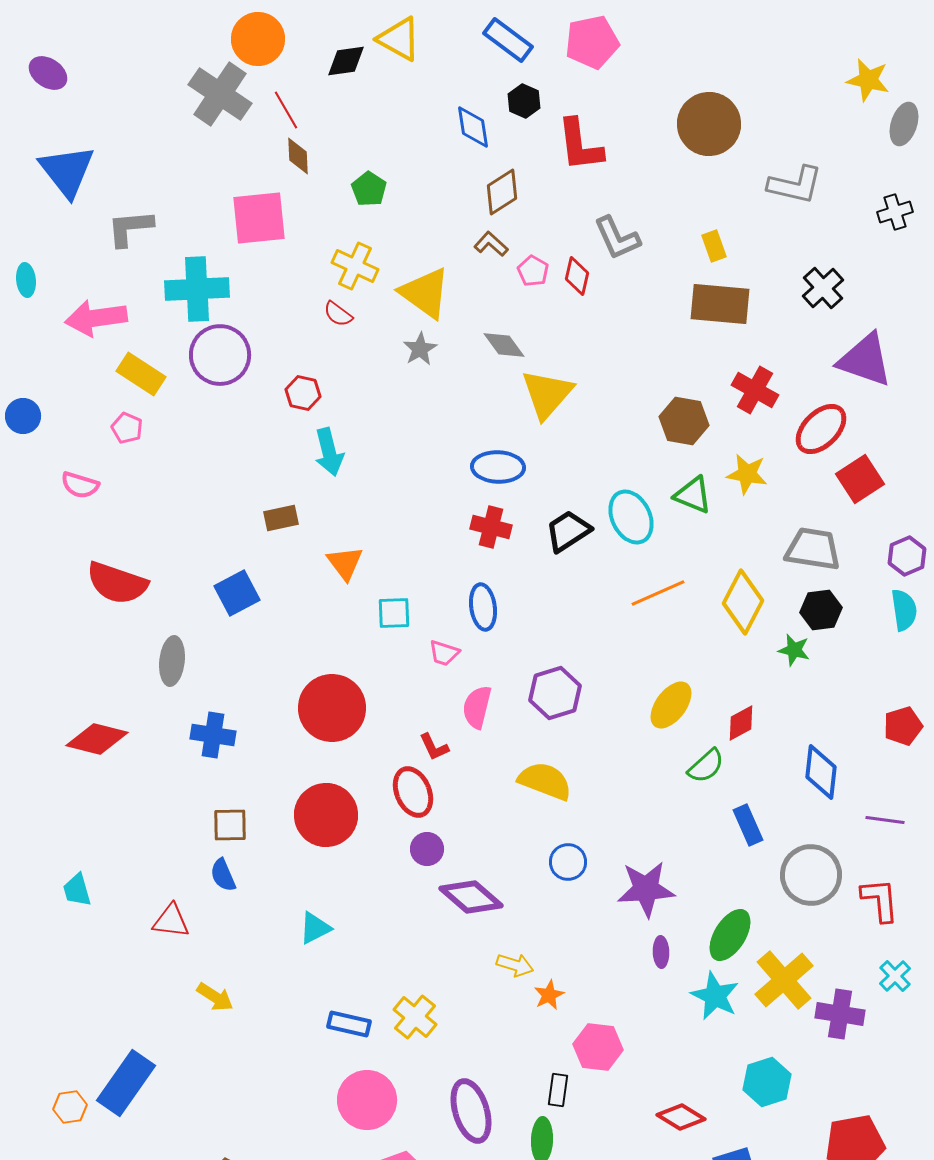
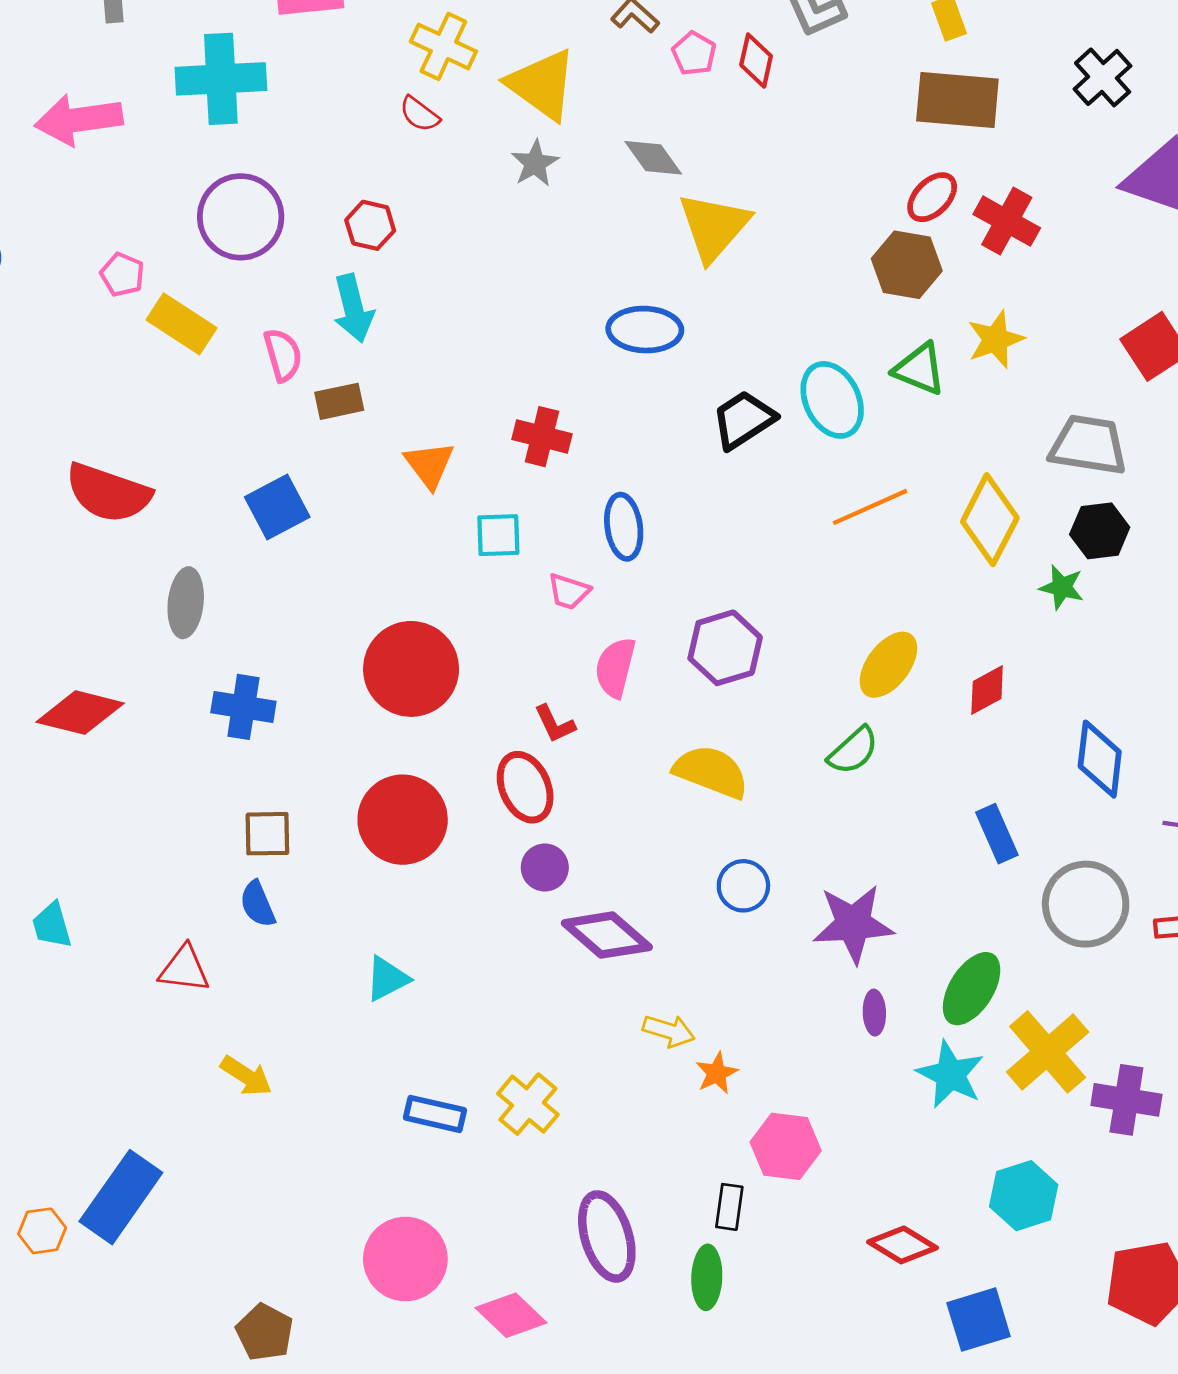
purple circle: (220, 355) -> (241, 217), moved
yellow rectangle: (141, 374) -> (181, 324), moved
red ellipse: (821, 429) -> (932, 197), moved, size x0.7
cyan arrow: (329, 452) -> (353, 308), moved
yellow star: (747, 474) -> (995, 339), turned -30
pink semicircle: (80, 485) -> (283, 355), moved, turned -123
red cross: (491, 527) -> (542, 437), moved
green semicircle: (706, 766) -> (853, 751), moved
pink circle: (367, 1100) -> (405, 1259), moved

